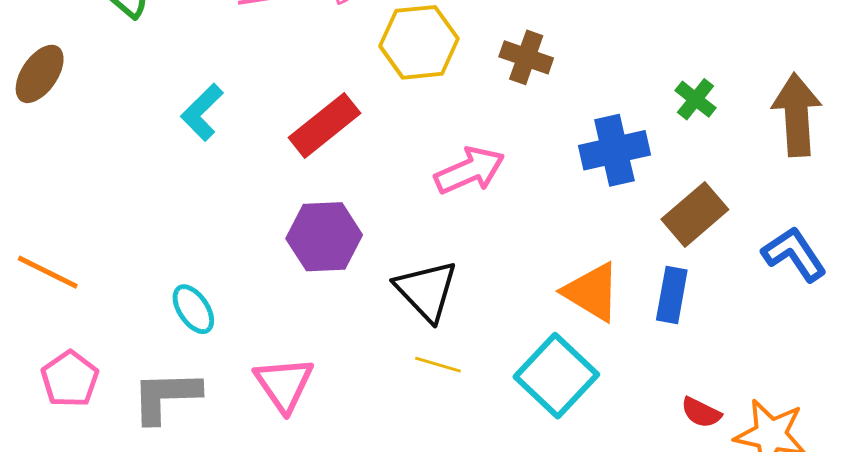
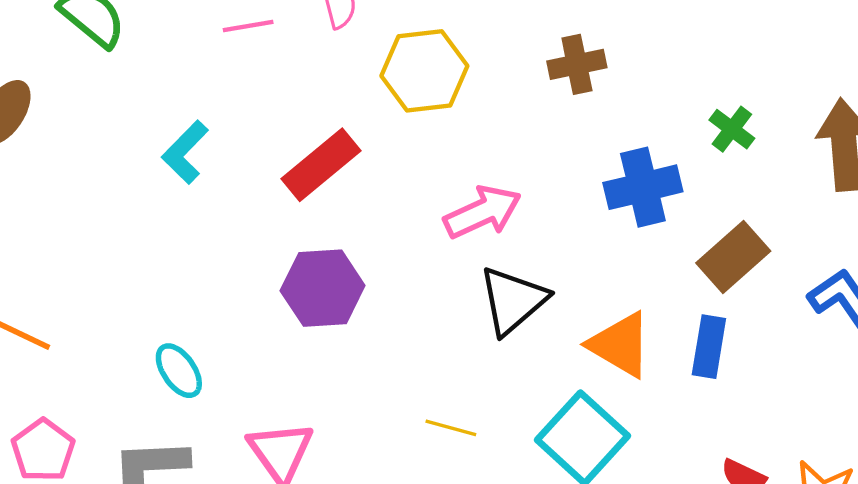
brown cross: (526, 57) -> (577, 64), moved, turned -30
black triangle: (426, 291) -> (513, 300), moved, turned 34

